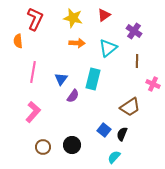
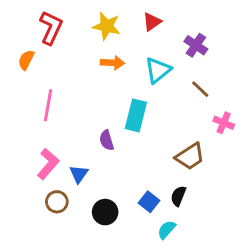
orange semicircle: (18, 41) -> (26, 60), turned 32
brown line: (137, 61) -> (200, 89), turned -48
blue triangle: (61, 79) -> (79, 174), moved
purple semicircle: (73, 96) -> (107, 140), turned 128
blue square: (104, 130) -> (149, 202), moved
brown circle: (43, 147) -> (57, 202), moved

